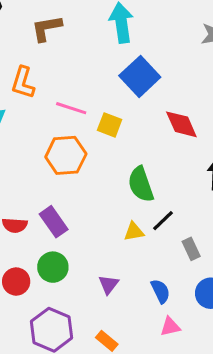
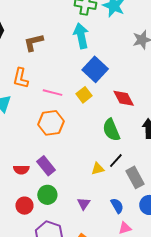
yellow square: (110, 125) -> (84, 95), moved, turned 35
green semicircle: (141, 184) -> (111, 130), moved
gray rectangle: (191, 249) -> (135, 177), size x1.5

